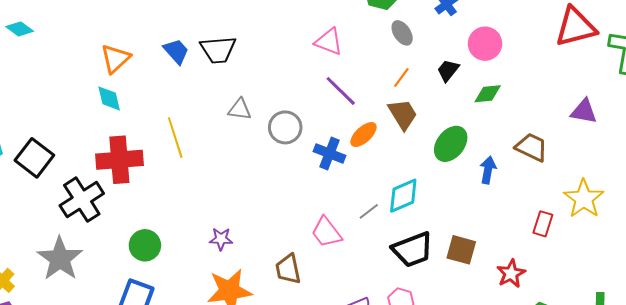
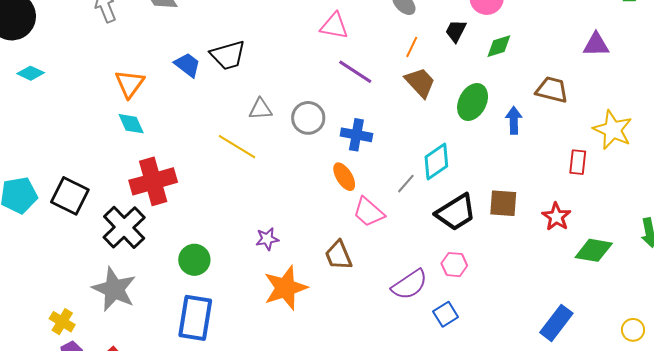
orange ellipse: (363, 135) -> (344, 177), moved, turned -68
yellow line: (175, 138) -> (237, 147), moved, turned -30

